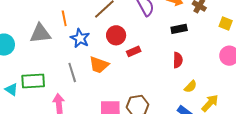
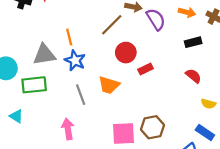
blue star: (80, 38) -> (75, 60), moved
red semicircle: (178, 60) -> (193, 76), turned -49
green rectangle: (33, 81) -> (34, 85), moved
yellow semicircle: (190, 87) -> (208, 104), turned 64

